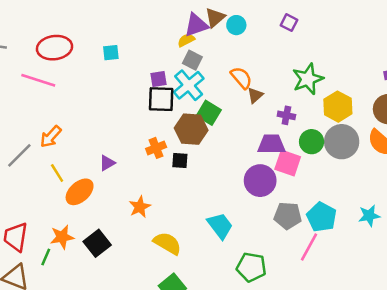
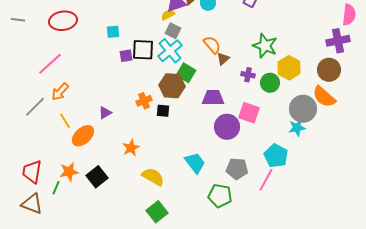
cyan square: (111, 53) -> (113, 32), moved
purple square: (159, 79) -> (126, 56), moved
green star: (308, 79) -> (265, 46), turned -30
pink line: (38, 80) -> (50, 64), moved, turned -60
black square: (161, 99) -> (143, 50), moved
green circle: (312, 142) -> (270, 83), moved
gray circle: (342, 142) -> (303, 109), moved
purple trapezoid: (271, 144) -> (213, 98), moved
gray pentagon: (288, 216) -> (237, 169), moved
cyan star: (369, 216) -> (297, 128), moved

